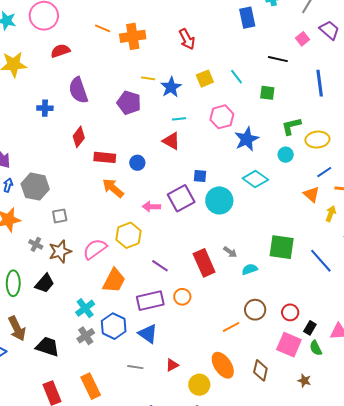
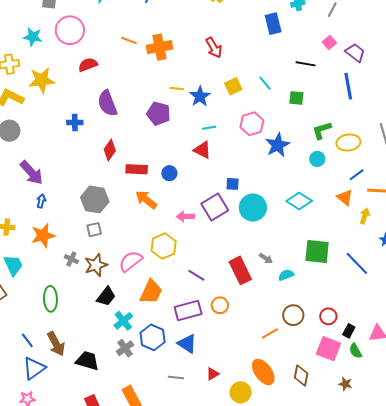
purple trapezoid: (329, 30) -> (355, 53), moved
cyan diamond: (255, 179) -> (299, 201), moved
gray hexagon: (35, 187) -> (95, 199), moved
black trapezoid: (45, 283) -> (106, 297), moved

